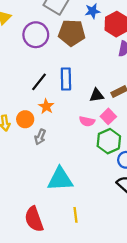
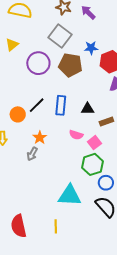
black triangle: (97, 95) -> (88, 109), moved
orange star: (46, 106) -> (40, 138), moved
orange circle: (25, 119) -> (18, 114), moved
pink semicircle: (87, 121) -> (76, 135), moved
cyan triangle: (60, 179) -> (70, 196), moved

